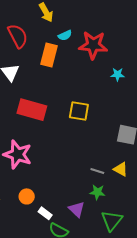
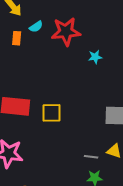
orange rectangle: (49, 55) -> (17, 38), moved, size x0.6
yellow square: (79, 111) -> (51, 113), moved

